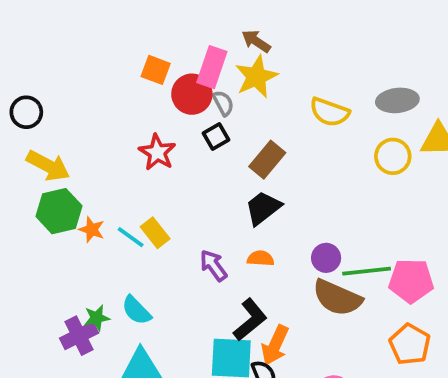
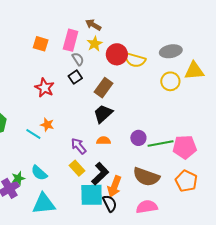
yellow star: (256, 77) -> (95, 44), size x0.7
red circle: (192, 94) -> (117, 54), moved
orange star: (92, 230) -> (47, 125), moved
yellow rectangle: (155, 233) -> (77, 168), moved
brown semicircle: (337, 298) -> (146, 177), moved

